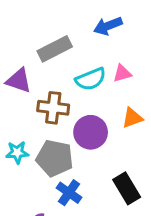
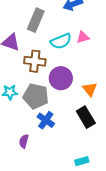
gray rectangle: (55, 49) -> (36, 20), turned -40
orange triangle: (132, 118) -> (90, 89), moved, turned -49

